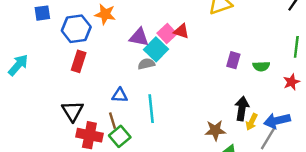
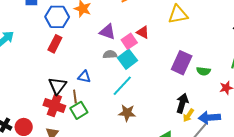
pink square: (167, 34) -> (129, 41), moved
cyan square: (156, 49) -> (127, 59), moved
purple rectangle: (233, 60) -> (182, 63), size x1.6
cyan line: (151, 109) -> (122, 86), moved, turned 40
black triangle: (73, 111) -> (57, 86), moved
brown star: (215, 130) -> (127, 113), moved

